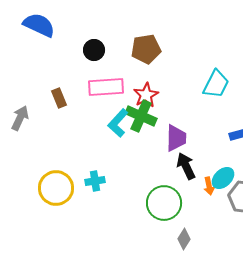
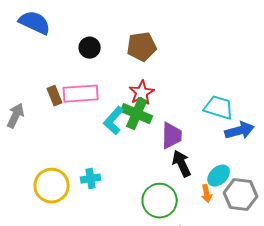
cyan trapezoid: (216, 84) -> (219, 108), moved, turned -100
pink rectangle: (106, 87) -> (81, 94), moved
orange arrow: (209, 186) -> (207, 194), moved

